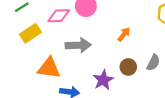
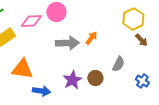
gray arrow: (78, 45) -> (67, 43), moved
brown circle: (128, 67) -> (95, 78), moved

